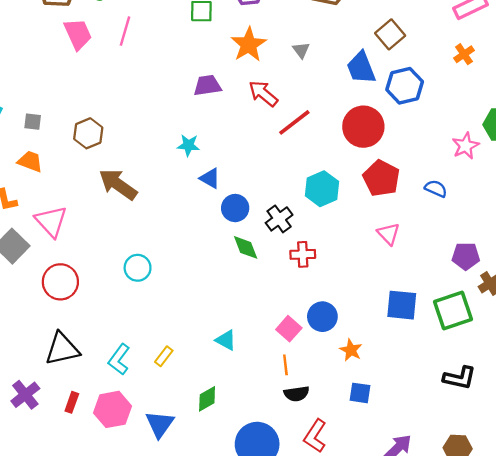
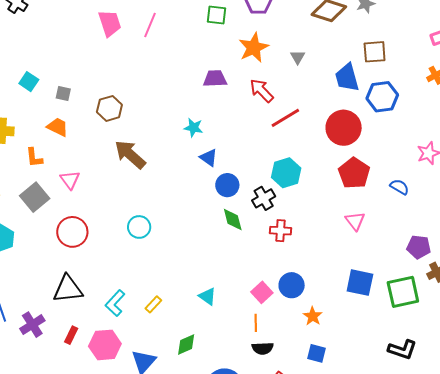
brown square: (390, 34) -> (375, 52), turned 30
cyan hexagon: (322, 189) -> (286, 173), moved
pink triangle: (51, 221) -> (70, 180), size x0.7

